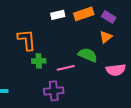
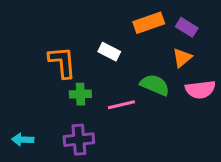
white rectangle: (58, 15) -> (109, 52), moved, turned 40
pink semicircle: (116, 70) -> (200, 90), moved
purple cross: (54, 91) -> (79, 140), moved

